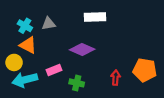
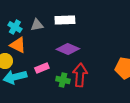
white rectangle: (95, 17) -> (65, 20), moved
red arrow: (116, 78) -> (80, 75), moved, size x1.6

